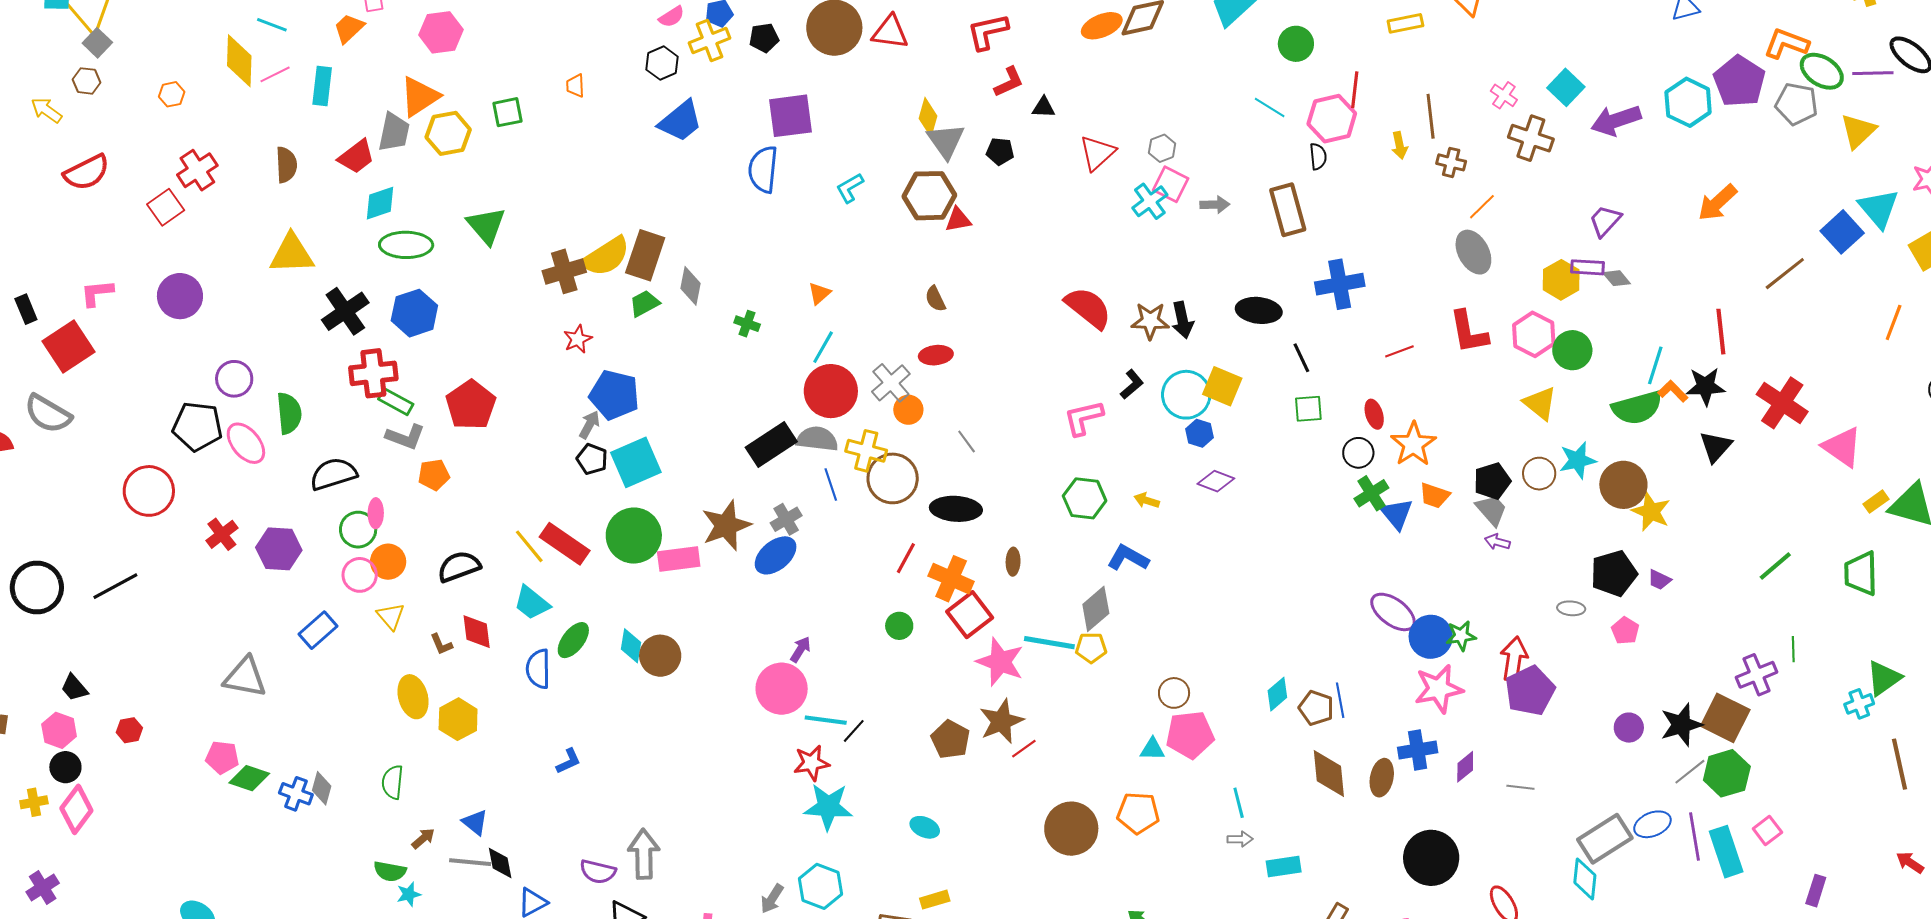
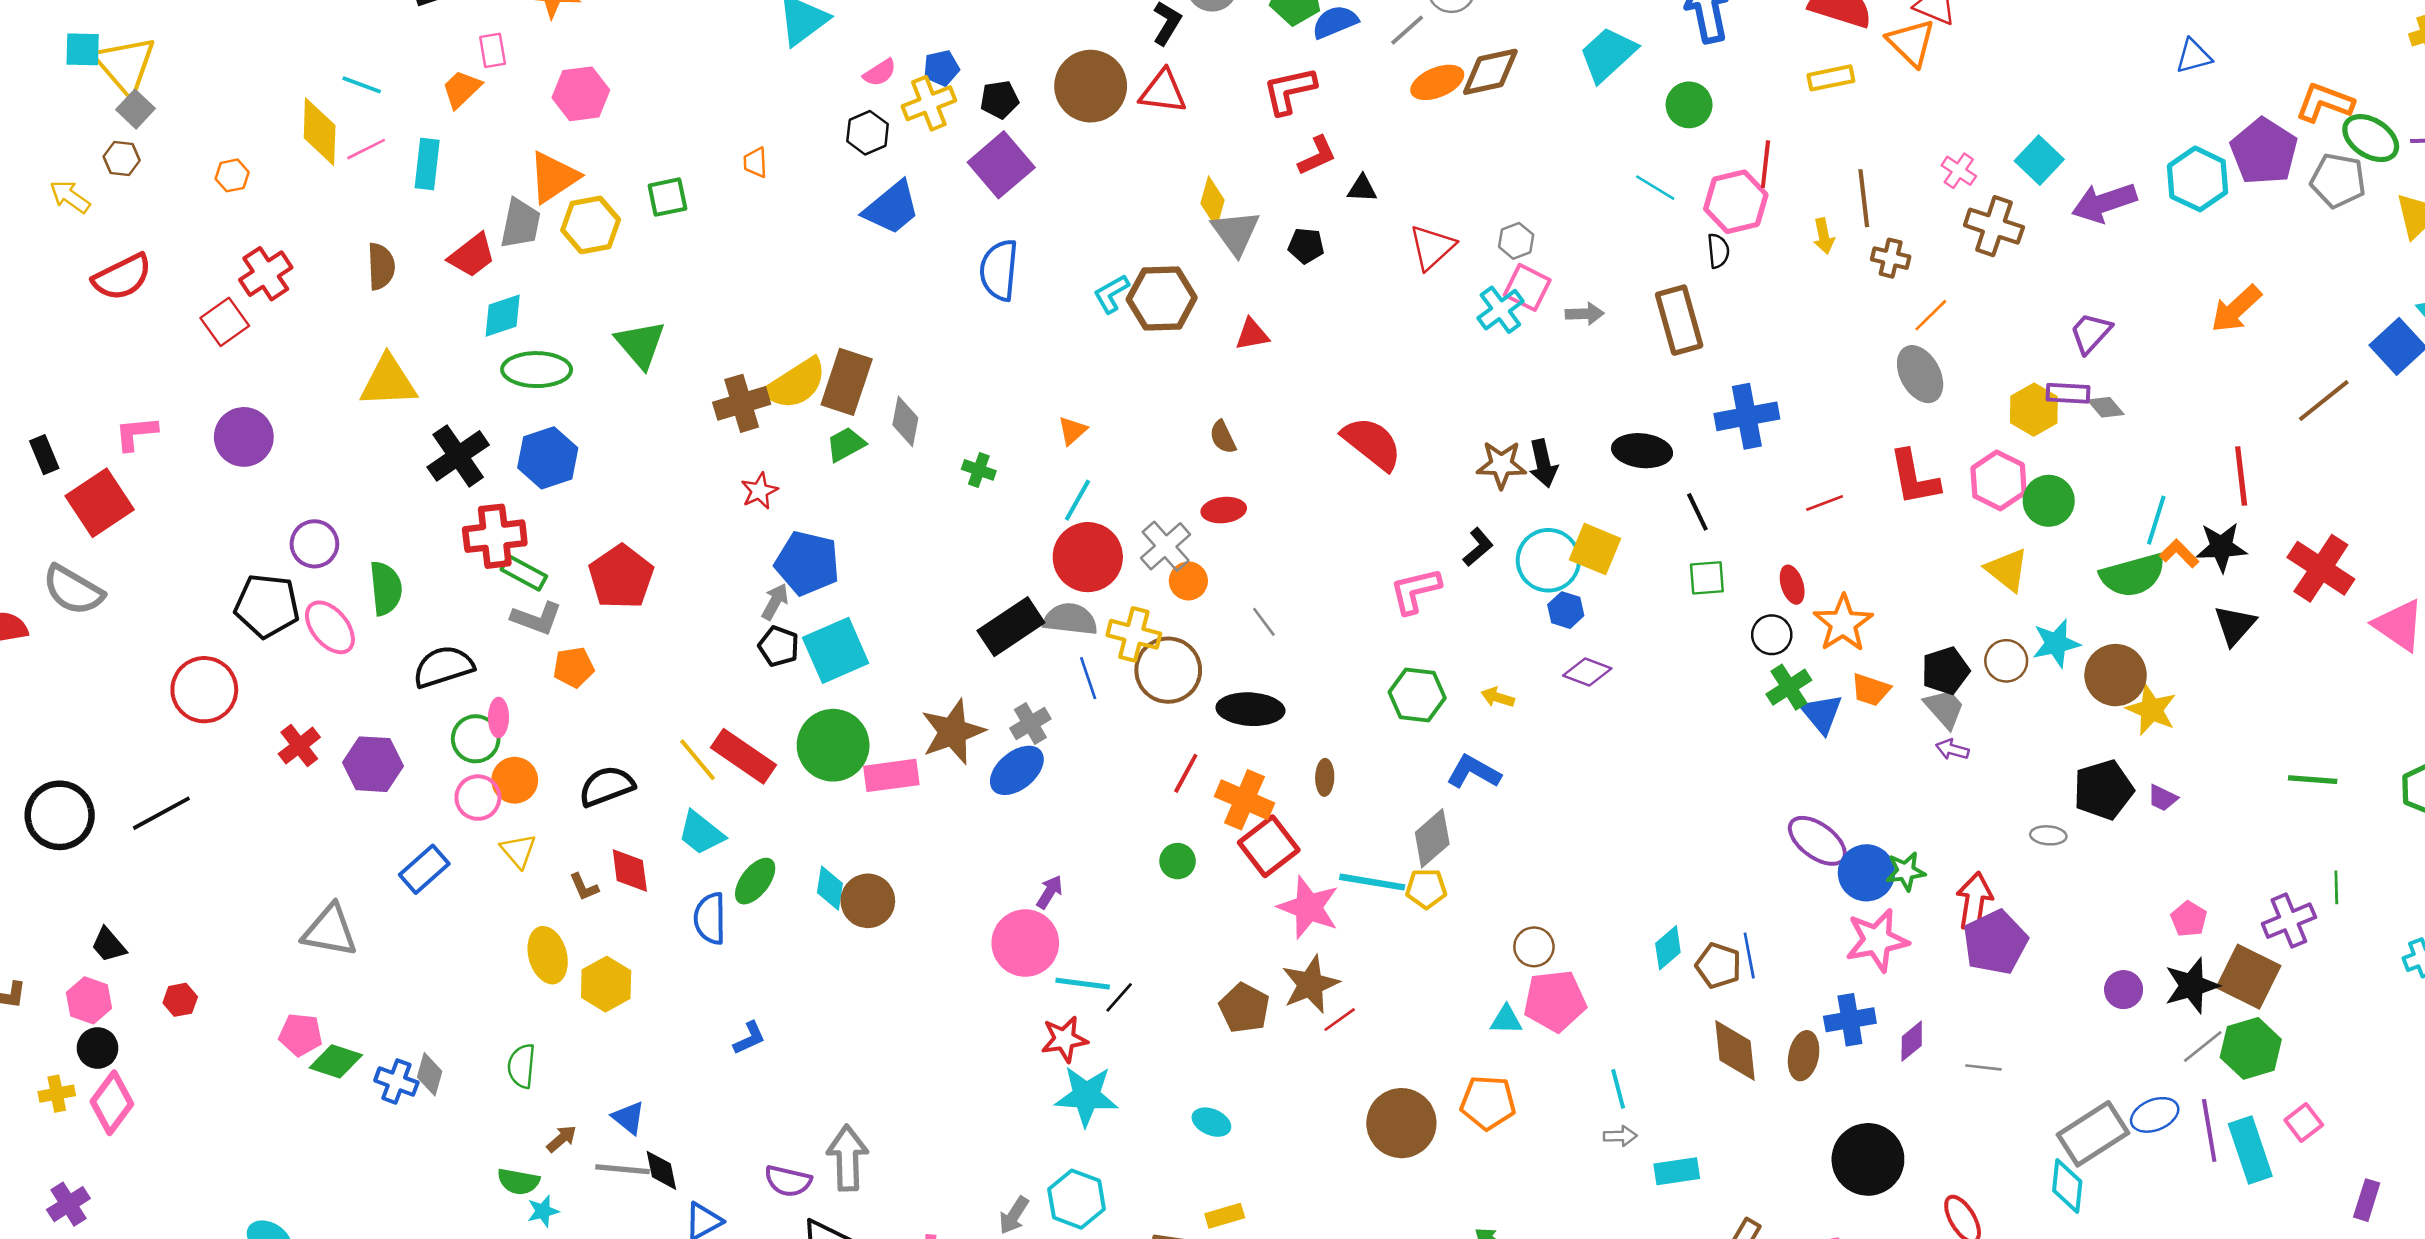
purple square: (790, 116) -> (1001, 165), moved, turned -33
brown hexagon: (929, 196) -> (1162, 298), moved
red semicircle: (1088, 308) -> (1372, 443), moved
green line: (1775, 566) -> (2313, 780), turned 45
pink pentagon: (1625, 631) -> (2189, 919), moved

